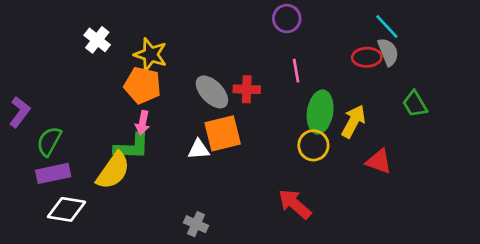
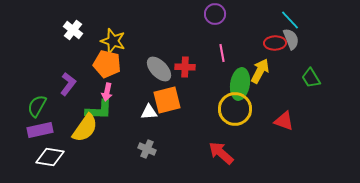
purple L-shape: (20, 112) -> (68, 84), moved
yellow arrow: (353, 121) -> (260, 71), moved
yellow circle: (313, 145) -> (235, 109), size x1.4
gray cross: (196, 224) -> (147, 149), moved

